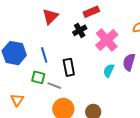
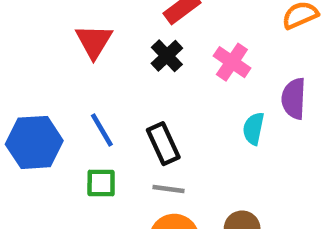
pink cross: (107, 40) -> (232, 62), size x0.7
gray line: (54, 86) -> (168, 189), moved

